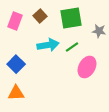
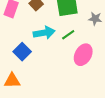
blue square: (16, 64) -> (22, 52), moved

